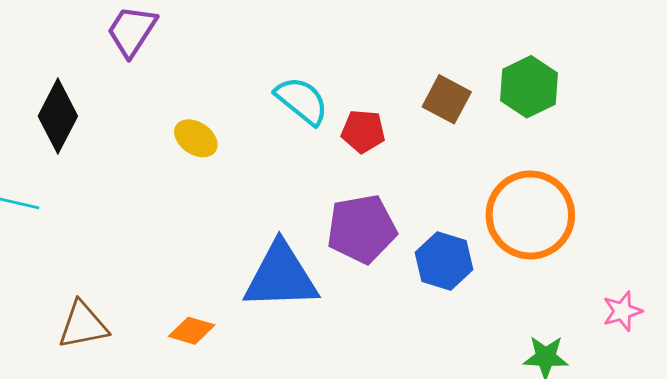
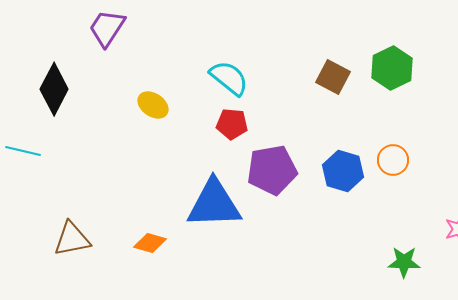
red pentagon: (363, 131) -> (232, 124), moved
orange circle: (530, 215) -> (393, 160), size x0.5
blue hexagon: (444, 261) -> (343, 171), moved

